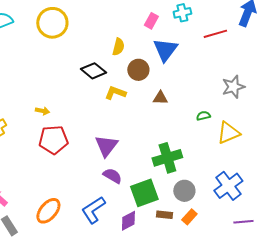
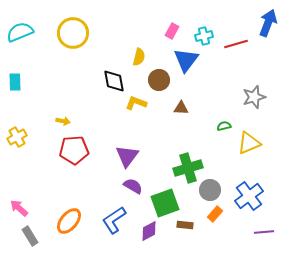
cyan cross: (182, 13) -> (204, 36), moved
black diamond: (93, 71) -> (114, 81), turned 40
gray circle: (184, 191) -> (210, 190), moved
orange rectangle: (189, 217) -> (215, 214), moved

